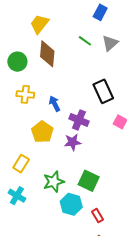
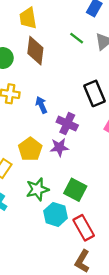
yellow trapezoid: (39, 24) -> (28, 18), turned -50
yellow pentagon: (42, 132) -> (30, 149), moved
red rectangle: (97, 216) -> (84, 228), size x1.6

